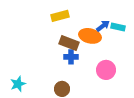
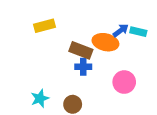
yellow rectangle: (60, 16) -> (45, 26), moved
cyan star: (18, 84) -> (40, 98), moved

